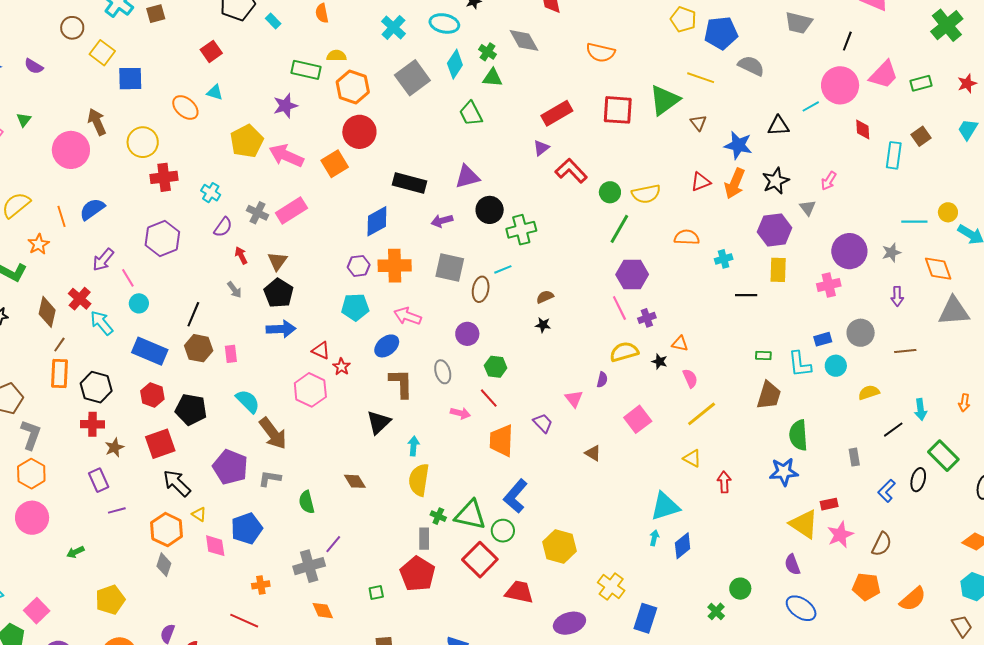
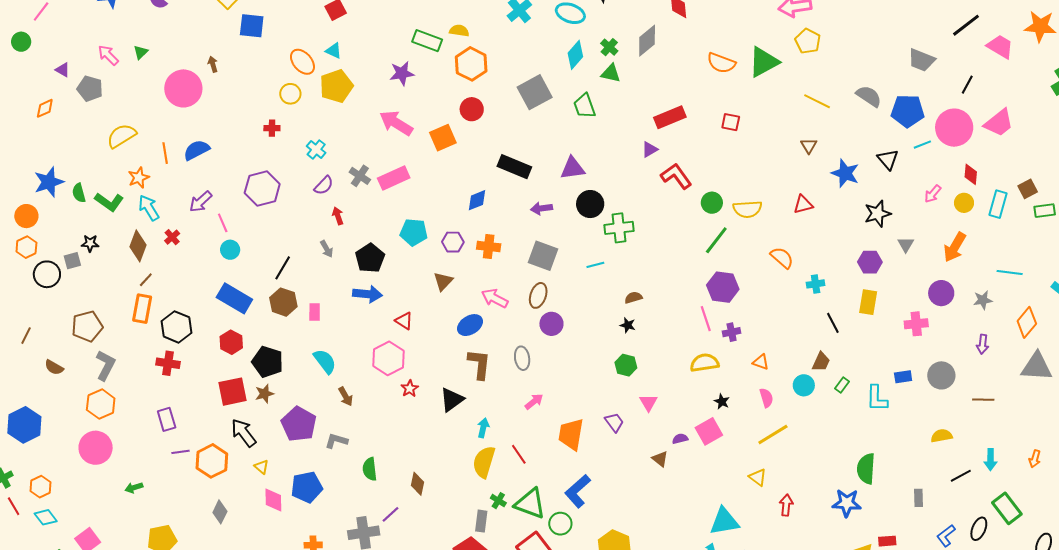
blue pentagon: (721, 33) -> (908, 111), moved
gray diamond: (524, 40) -> (647, 41), turned 72
gray square: (412, 78) -> (535, 92), moved
green rectangle: (921, 83) -> (1045, 211), moved
green triangle: (664, 100) -> (764, 62), moved
red square: (618, 110) -> (731, 122), size x0.6
brown arrow: (97, 122) -> (213, 64), size x0.6
black triangle: (779, 126) -> (888, 159), turned 45
red circle: (359, 132) -> (472, 109), size x0.7
yellow pentagon: (247, 141) -> (336, 86), moved
yellow circle: (143, 142) -> (290, 94), moved, size x0.7
red cross: (164, 177) -> (272, 128), size x0.6
pink arrow: (829, 181) -> (933, 194), moved
orange arrow: (735, 183) -> (955, 247), moved
yellow circle: (948, 212) -> (964, 203), moved
blue diamond: (377, 221) -> (477, 200), size x0.7
purple hexagon: (775, 230) -> (870, 262), size x0.7
orange semicircle: (687, 237) -> (782, 258), turned 30
purple circle: (849, 251) -> (941, 293), size x0.7
brown triangle: (277, 261) -> (443, 281), moved
orange cross: (395, 266) -> (489, 246), size x0.7
orange diamond: (938, 269) -> (1027, 322), turned 52
brown ellipse: (481, 289) -> (538, 295), moved
black line: (746, 295) -> (833, 323), turned 55
red cross: (80, 299) -> (172, 237), size x0.7
cyan pentagon: (355, 307) -> (414, 232), moved
cyan arrow: (102, 323) -> (149, 208), moved
green rectangle: (763, 355) -> (842, 385), turned -63
black star: (659, 361) -> (722, 402), moved
cyan circle: (836, 366) -> (804, 385), moved
red star: (341, 367) -> (410, 389), moved
green hexagon: (496, 367) -> (626, 365), moved
purple semicircle: (602, 380) -> (680, 439), moved, turned -126
brown trapezoid: (769, 395) -> (821, 362), moved, size x0.7
red line: (489, 398) -> (519, 454), moved
pink arrow: (460, 413) -> (534, 402), turned -60
brown arrow: (273, 433) -> (346, 396), size x0.6
brown star: (114, 447) -> (264, 394), moved
brown diamond: (355, 481) -> (418, 484), moved, turned 35
orange hexagon: (167, 530) -> (212, 461), moved

